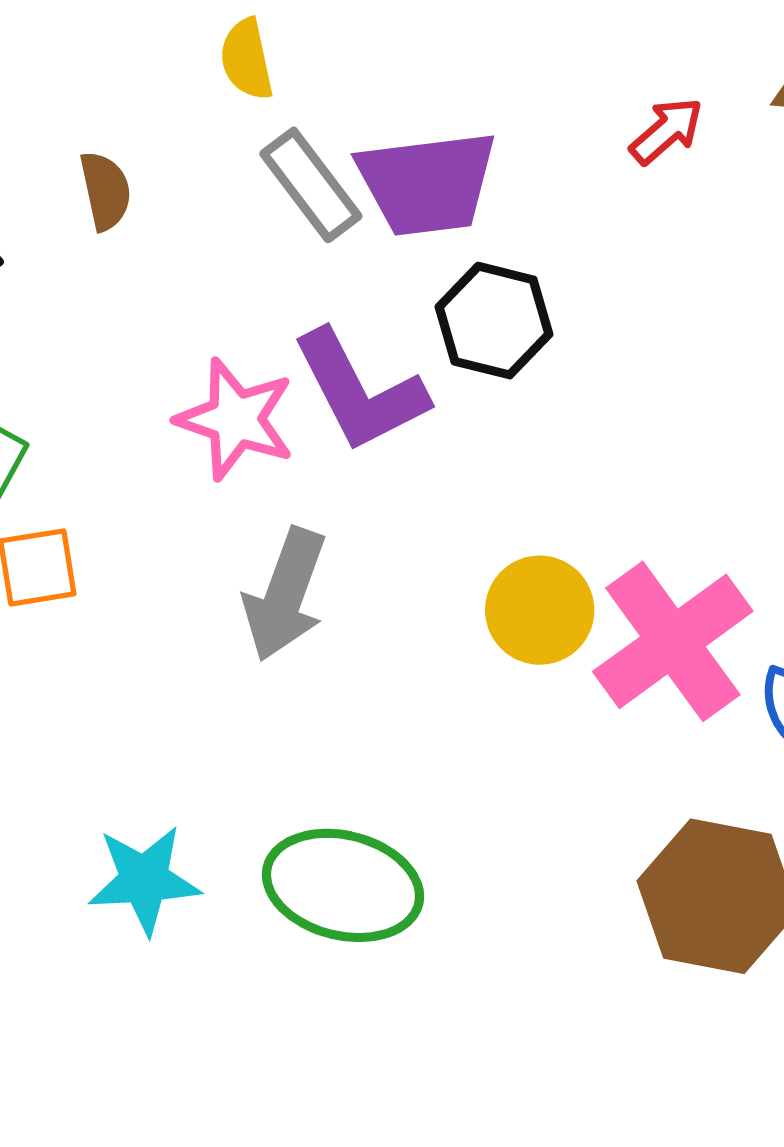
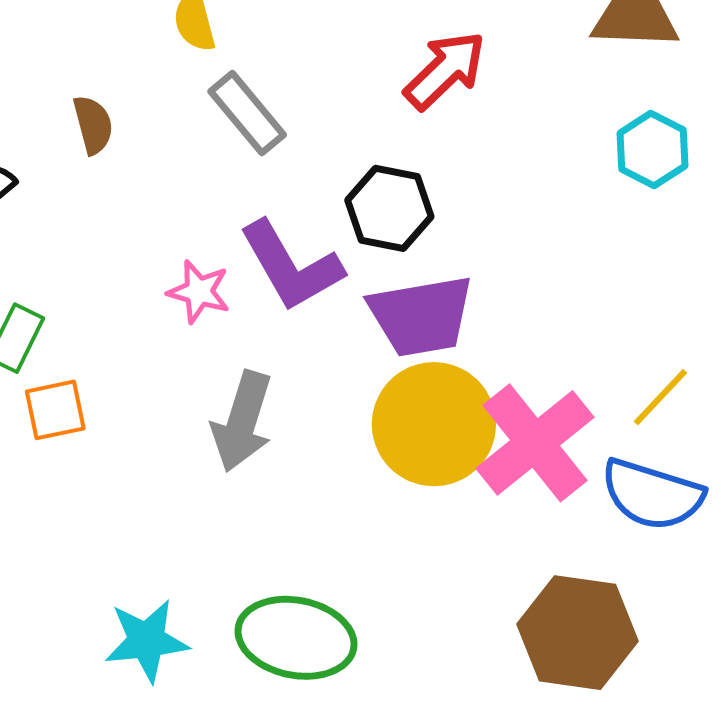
red arrow: (666, 131) -> (445, 70), moved, size x1.5
purple trapezoid: (427, 183) -> (421, 316), moved
pink star: (236, 419) -> (199, 292), size x0.7
yellow circle: (540, 610) -> (434, 424), size x1.5

